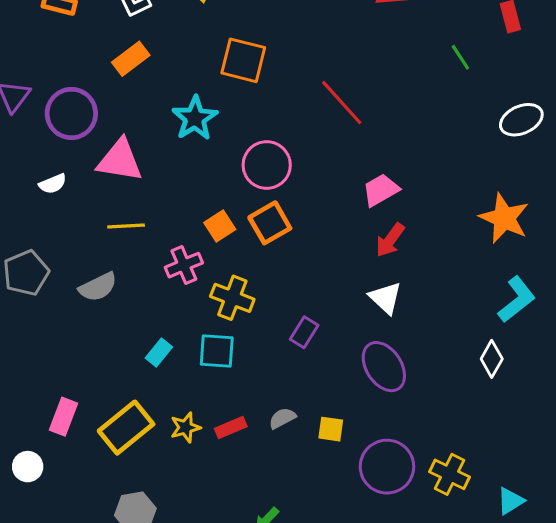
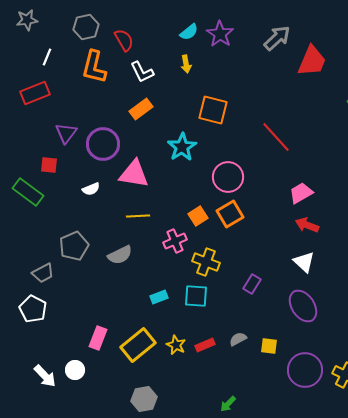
red arrow: (390, 240) -> (307, 225), turned 75
cyan rectangle: (159, 353) -> (159, 297), turned 30
yellow star: (185, 428) -> (176, 345), turned -30

